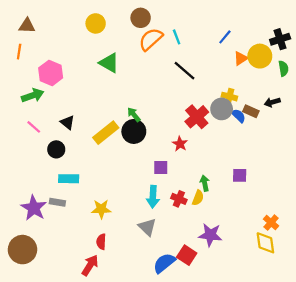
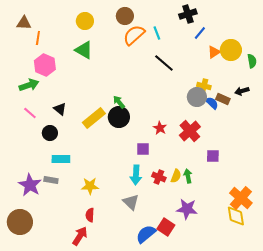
black cross: (280, 39) -> (188, 14), moved
orange line: (19, 52) -> (38, 38), moved
green triangle: (109, 63) -> (84, 50), moved
red cross: (197, 117) -> (190, 131), moved
green arrow: (205, 183) -> (188, 176), moved
orange cross: (271, 223) -> (241, 198), size x1.6

